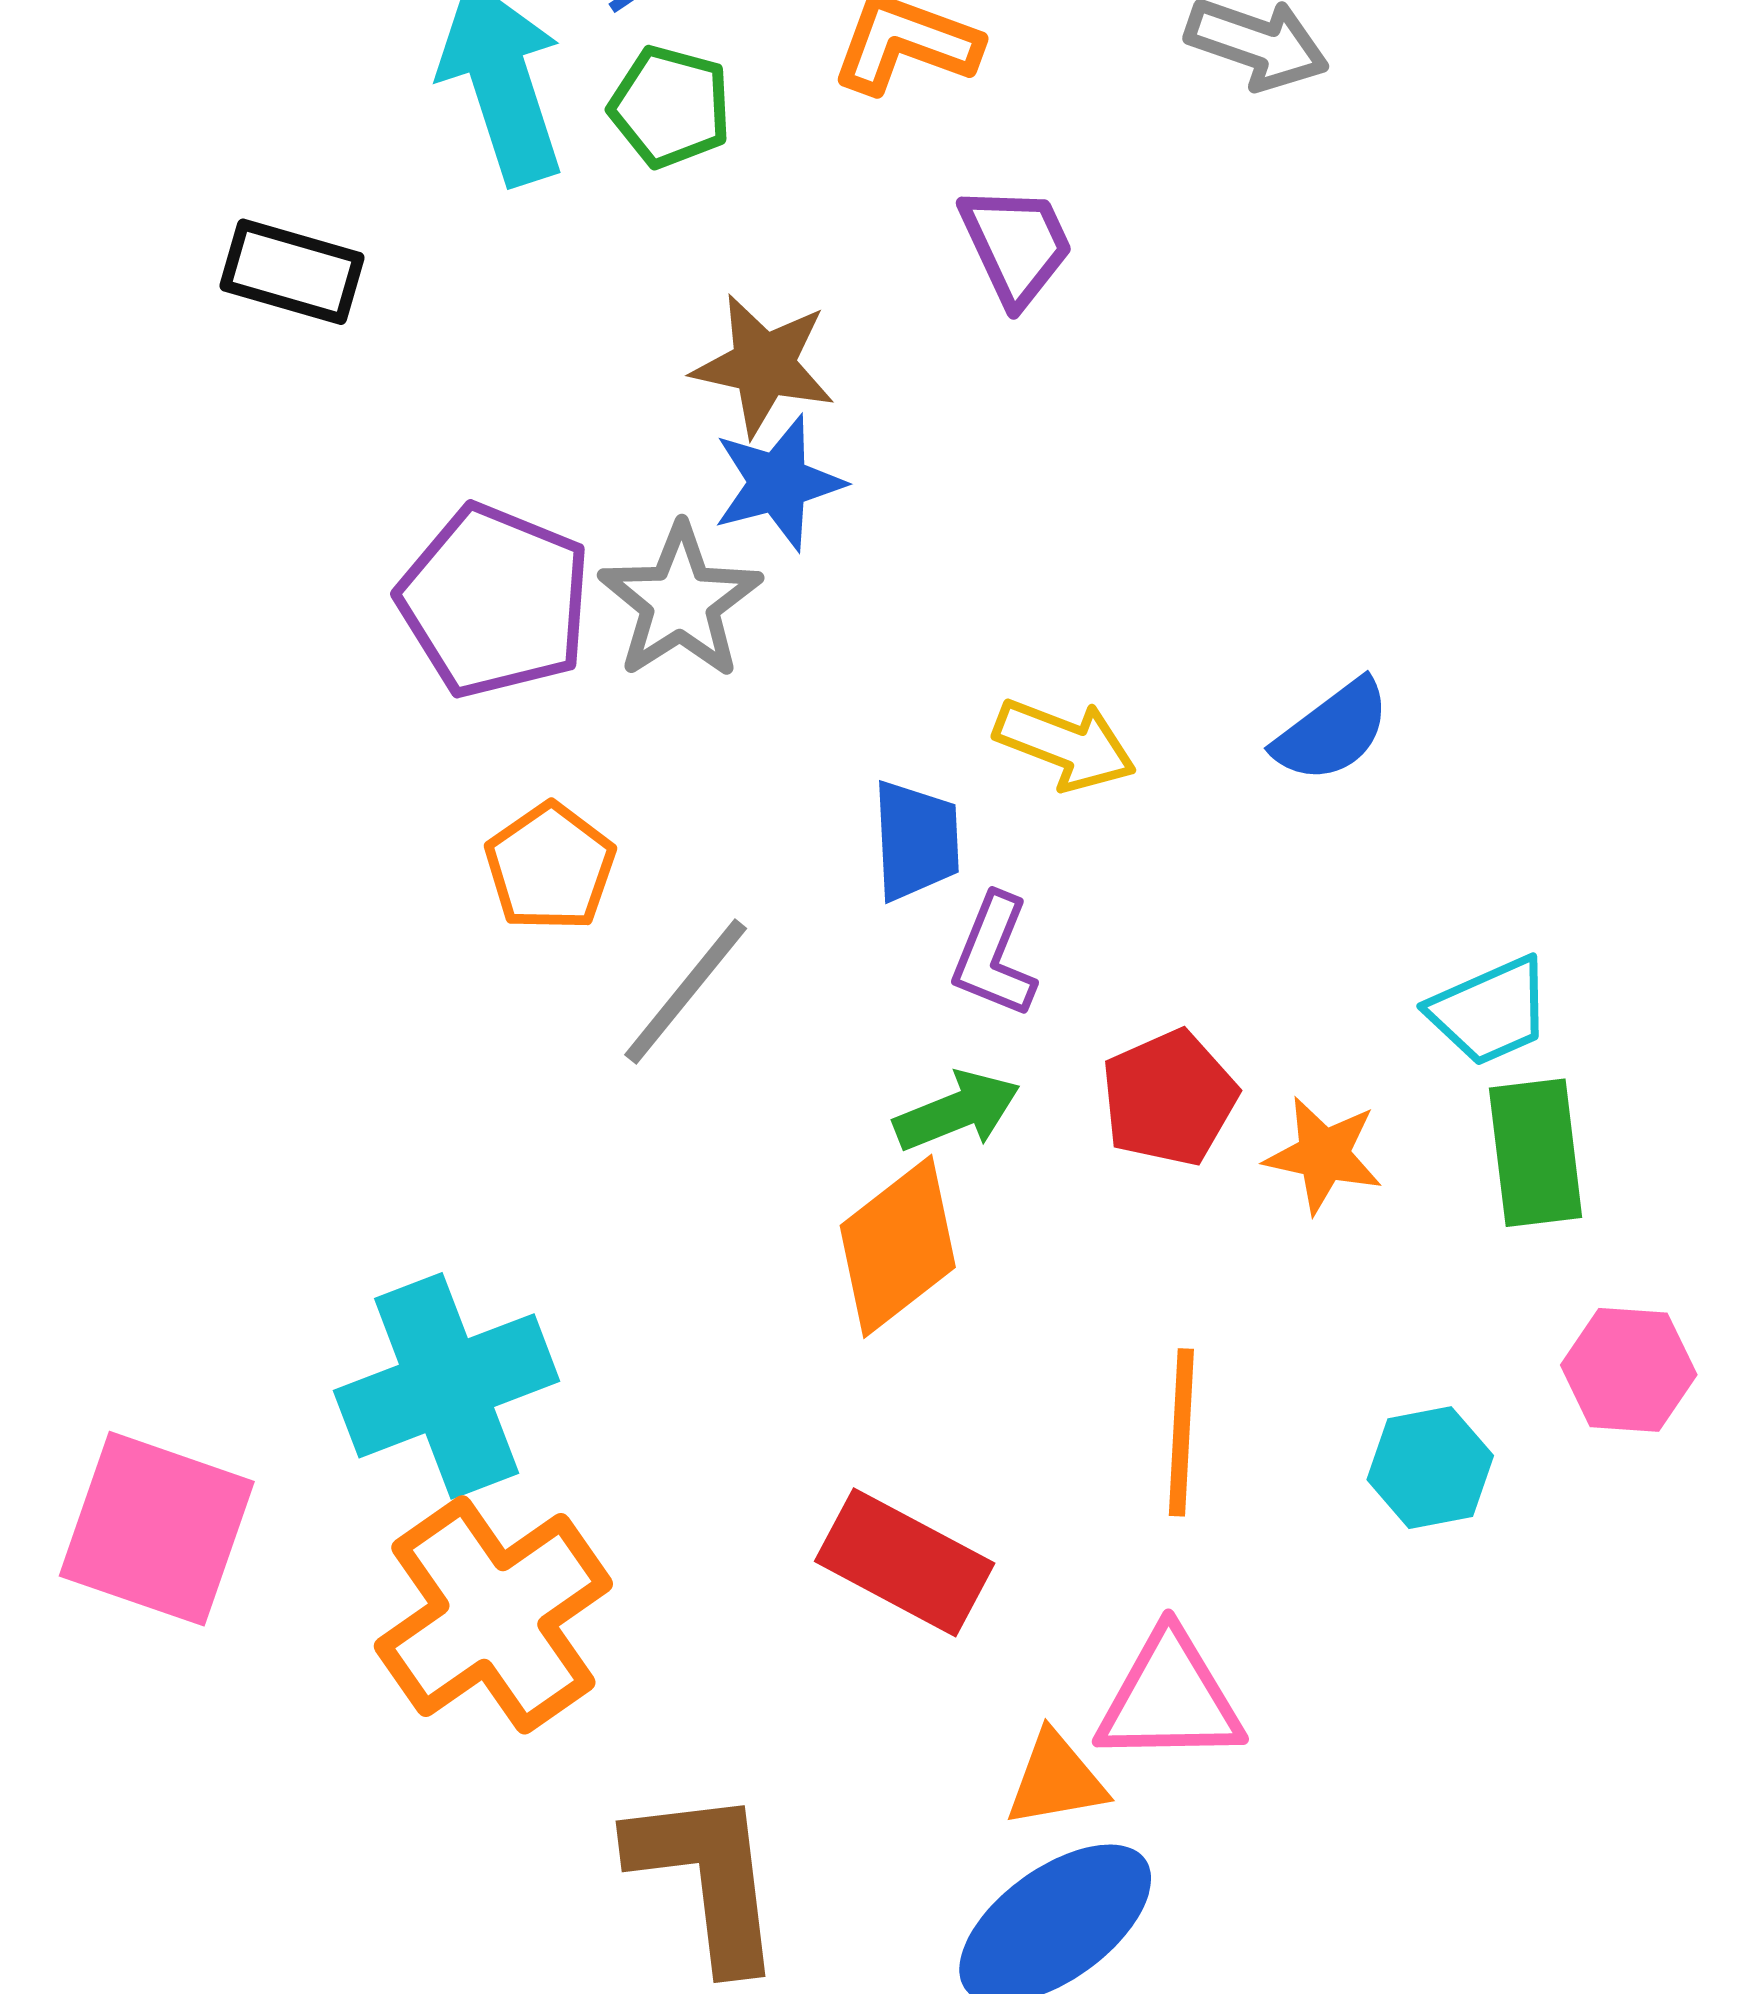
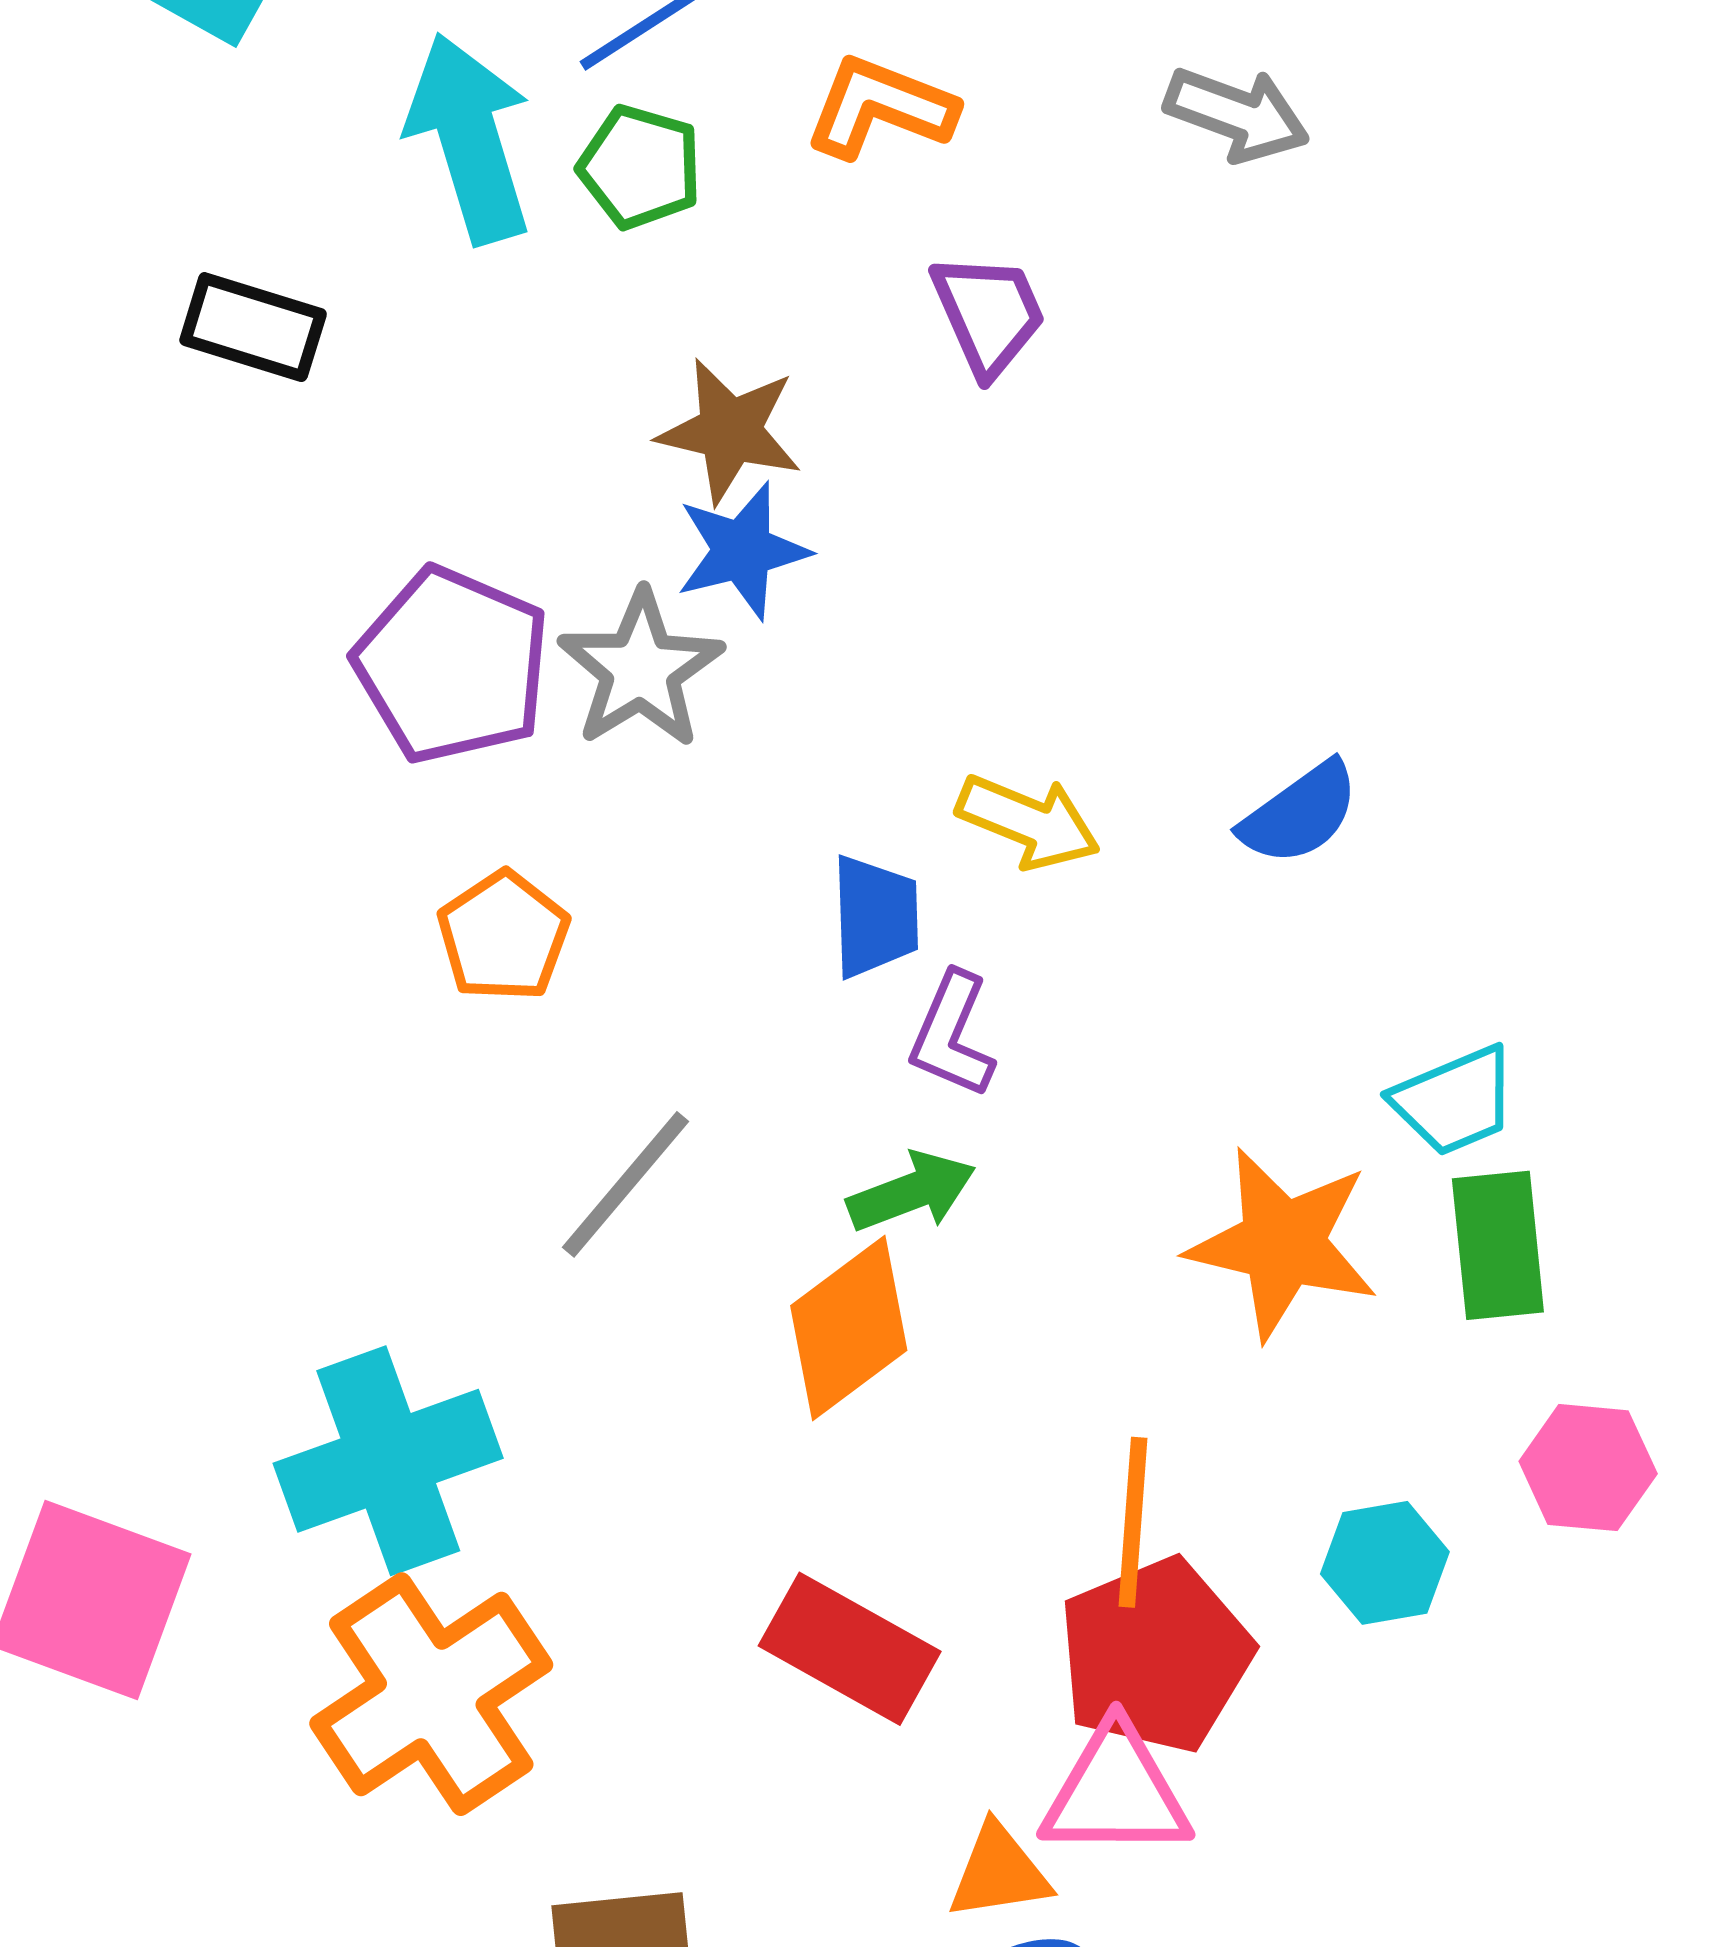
gray line: (686, 992) -> (625, 1184), moved
red pentagon: (1169, 1098) -> (1155, 1655), moved, size x1.4
orange star: (1324, 1155) -> (1283, 1243), size x1.6

